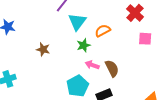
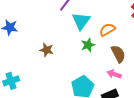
pink arrow: (92, 65) -> (114, 74), moved
brown semicircle: (112, 68) -> (118, 54), moved

